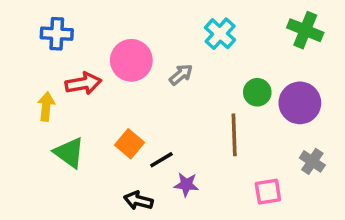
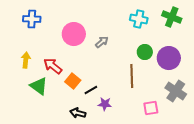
cyan cross: (220, 34) -> (139, 19), moved, turned -30
red arrow: (83, 83) -> (53, 66), moved, turned -132
gray cross: (312, 161) -> (176, 91), size x1.5

